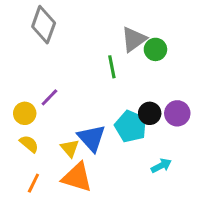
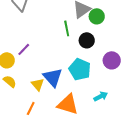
black circle: (150, 113) -> (87, 40), moved
orange triangle: (77, 177) -> (68, 104), moved
orange line: (33, 183) -> (31, 108), moved

